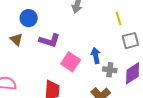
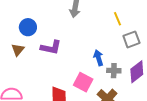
brown triangle: (16, 39) -> (18, 50), turned 32
pink square: (71, 62) -> (83, 82), moved

